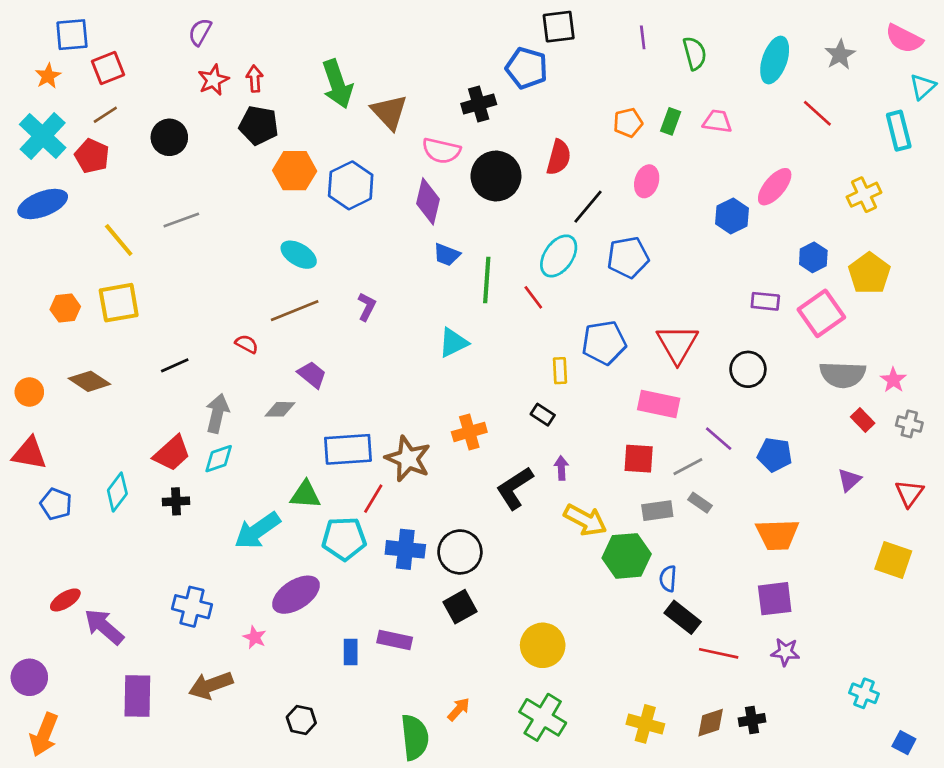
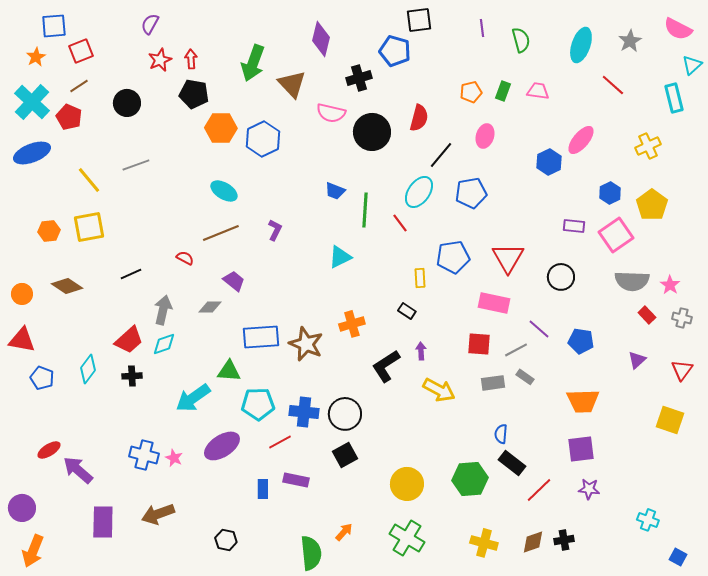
green arrow: (337, 84) -> (253, 63), turned 39
purple diamond: (428, 201) -> (321, 39), moved
red line: (373, 499) -> (280, 442), moved, turned 30
green hexagon: (627, 556) -> (470, 479), moved
pink star: (255, 637) -> (174, 458), moved
red line: (719, 653) -> (539, 490), turned -56

